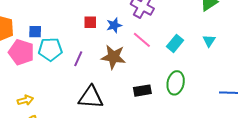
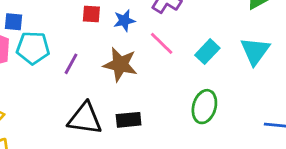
cyan triangle: (209, 41) -> (255, 51), size x1.6
black rectangle: (142, 91) -> (129, 120), moved

